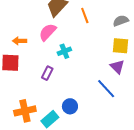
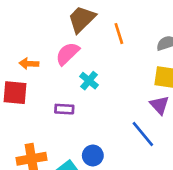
cyan cross: (64, 51) -> (89, 81), turned -32
purple rectangle: (47, 73) -> (64, 109), turned 64

